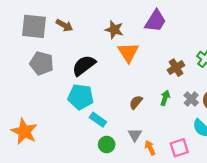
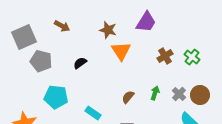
gray square: (34, 26) -> (24, 37), moved, turned -30
black semicircle: (84, 65) -> (80, 63), size x0.6
brown cross: (176, 68) -> (165, 56), moved
cyan pentagon: (81, 97) -> (56, 97), moved

